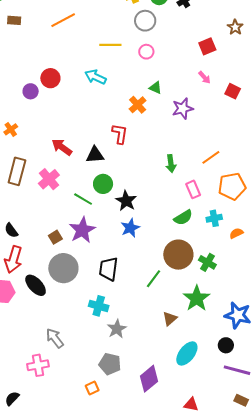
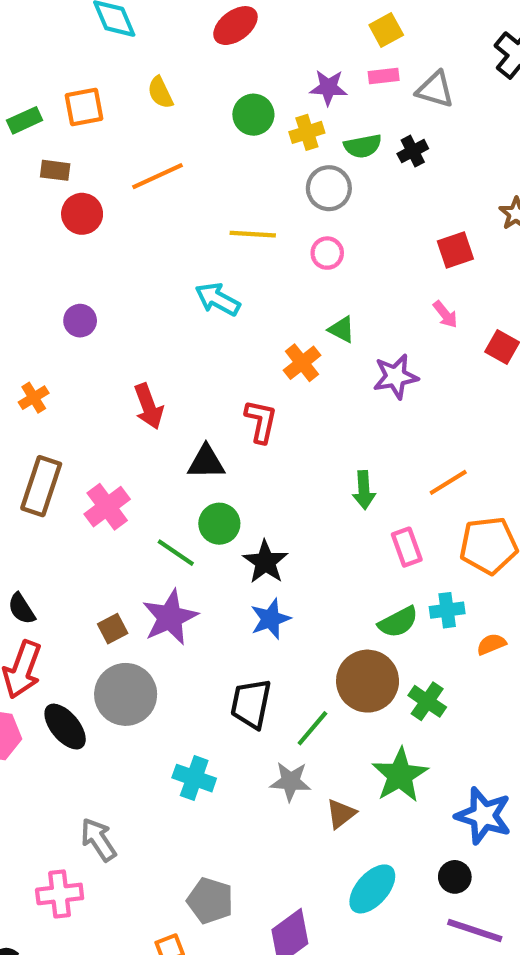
red circle: (50, 78) -> (82, 214), moved
red arrow: (62, 147) -> (149, 406), moved, turned -150
green semicircle: (183, 218) -> (398, 622), moved
black trapezoid: (108, 269) -> (251, 704), moved
gray star: (117, 329) -> (290, 781), moved, turned 30

